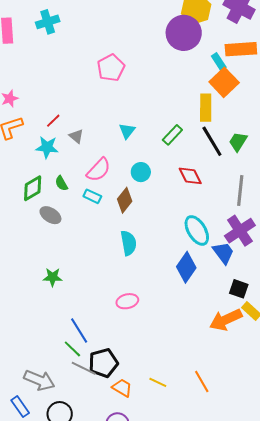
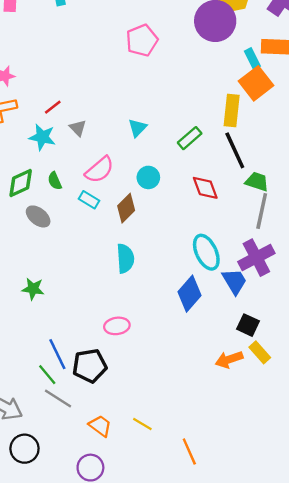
pink pentagon: (111, 68) -> (142, 40), moved
green trapezoid: (238, 142) -> (257, 182), moved, turned 70
orange arrow: (226, 320) -> (229, 359), size x0.7
black pentagon: (103, 363) -> (90, 366), moved
orange line: (202, 381) -> (189, 451), moved

